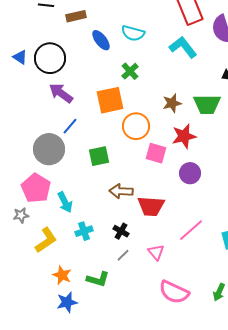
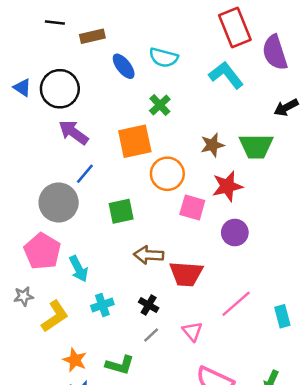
gray star: (21, 215) -> (24, 296), moved

